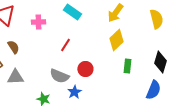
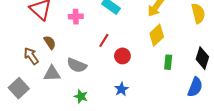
red circle: (85, 69) -> (122, 56), moved
gray semicircle: (59, 76) -> (77, 65), moved
blue star: (74, 92) -> (121, 89), moved

